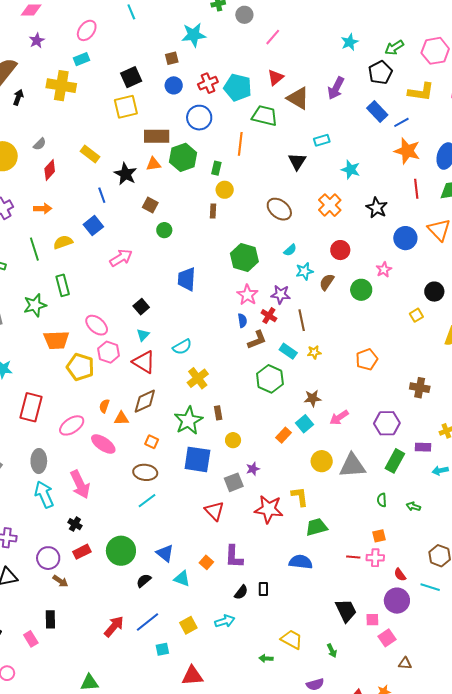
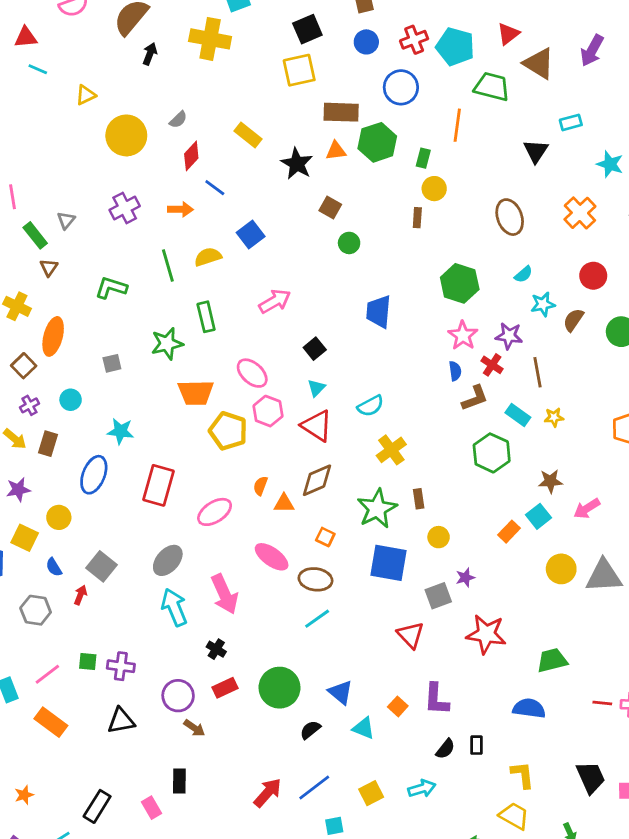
blue line: (102, 195) -> (215, 188), moved, turned -35
brown ellipse: (279, 209) -> (510, 217), turned 30
pink arrow: (121, 258) -> (275, 301), moved
pink ellipse: (103, 444) -> (272, 557), moved
gray ellipse: (39, 461) -> (168, 560), turned 40
yellow L-shape: (300, 497) -> (522, 775), moved

